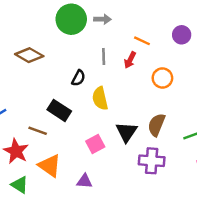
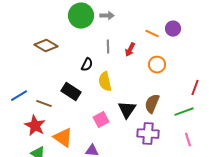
orange line: (142, 41) -> (152, 34), moved
brown line: (38, 131) -> (44, 104), moved

